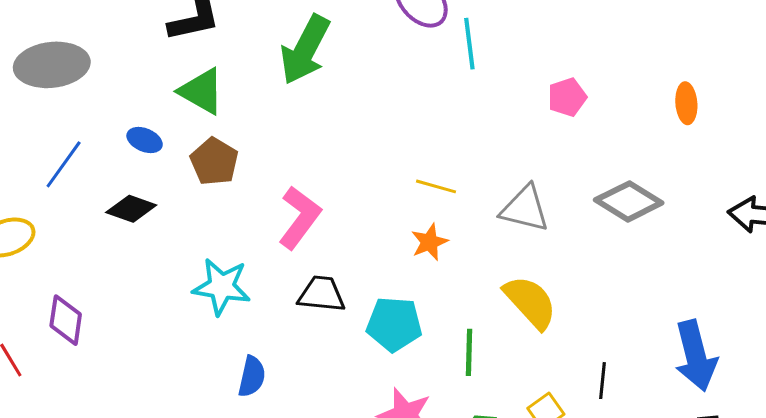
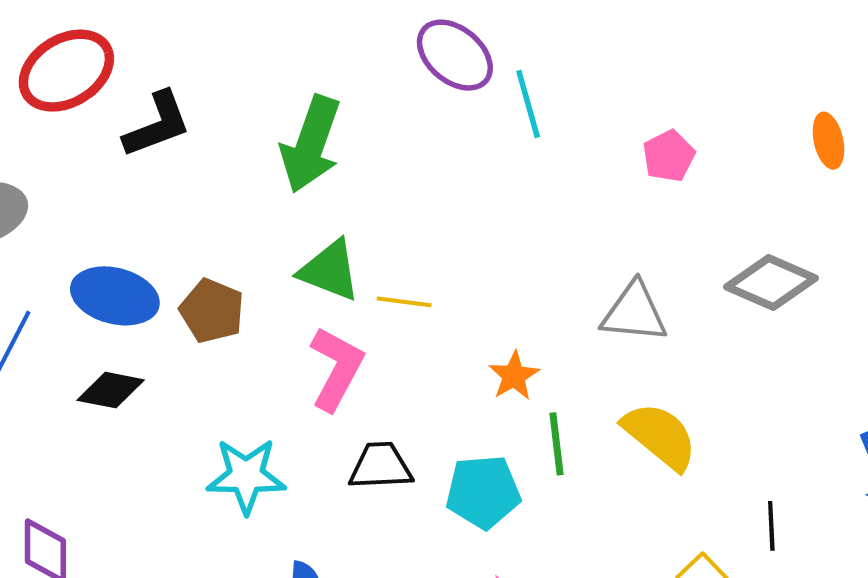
green triangle: (202, 91) -> (330, 270), moved
blue ellipse: (145, 140) -> (115, 296), size x1.8
yellow line: (436, 186) -> (404, 302), moved
green line: (469, 352) -> (556, 444), moved

